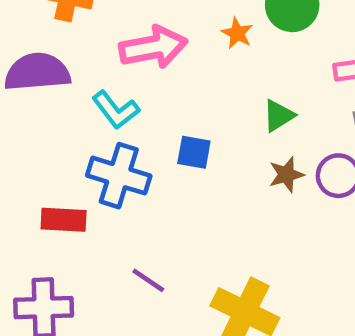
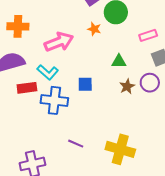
green triangle: (278, 116) -> (119, 61), turned 42
red rectangle: (64, 220) -> (27, 88), moved

